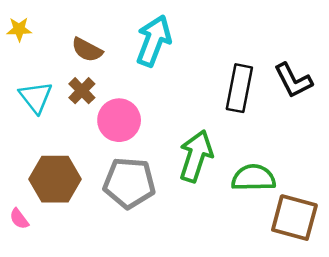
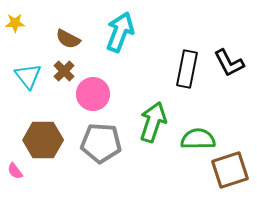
brown square: (294, 218) -> (230, 170), turned -33

